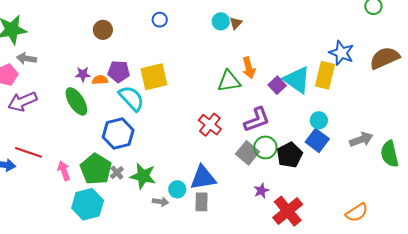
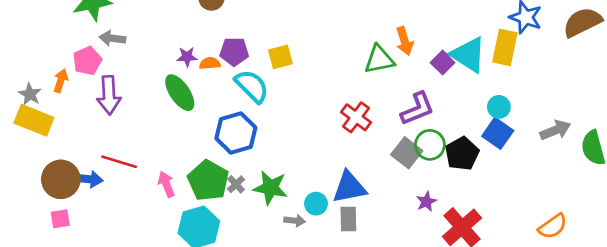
yellow square: (154, 77) -> (280, 57), size x0.7
purple arrow: (22, 102) -> (109, 95), turned -68

